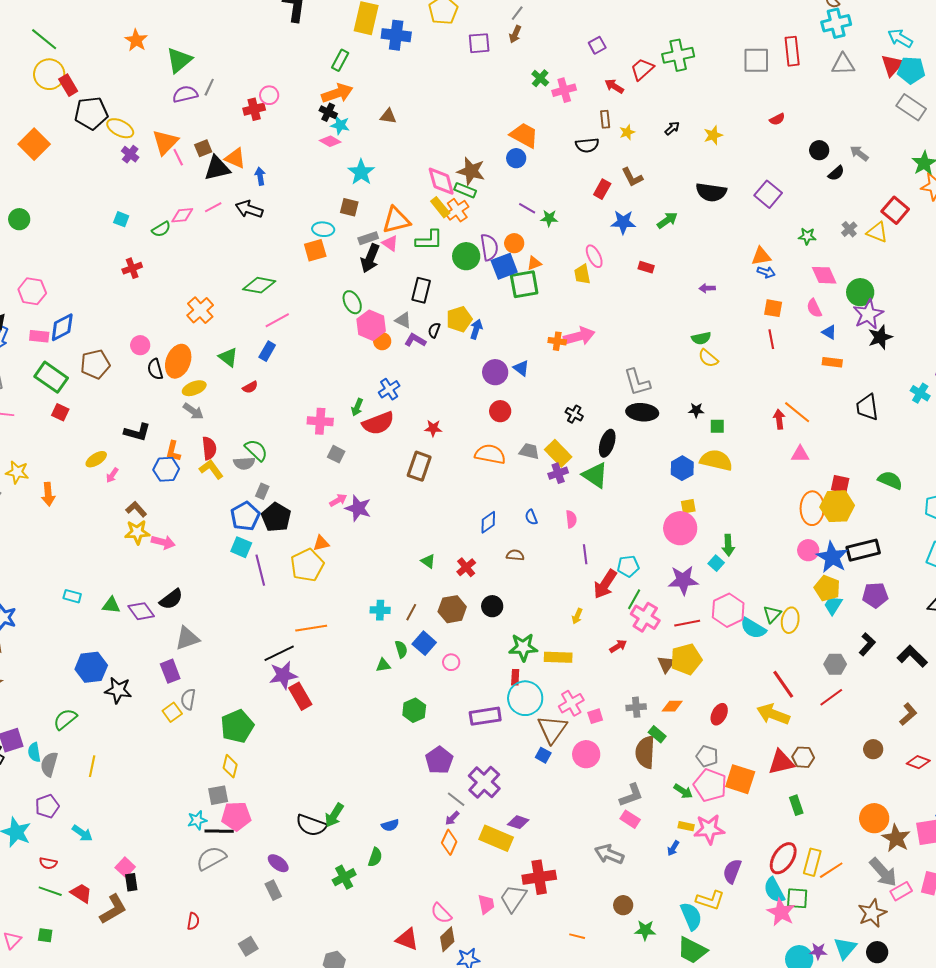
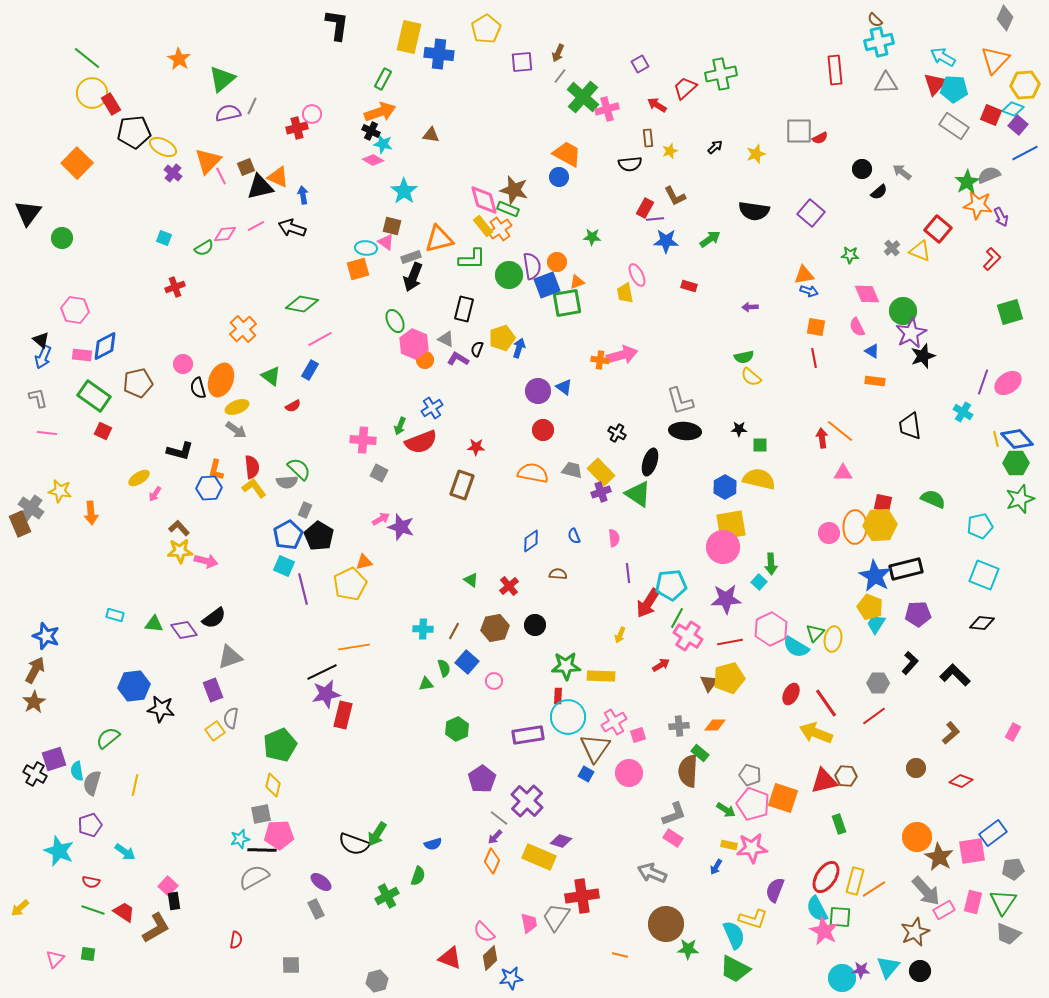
gray line: (517, 13) -> (560, 76), moved
gray square: (756, 60) -> (799, 131), moved
green cross: (540, 78) -> (583, 97), size x1.8
purple line: (527, 208) -> (655, 219), moved, turned -36
pink triangle: (390, 243) -> (386, 242), moved
yellow square: (688, 506) -> (731, 525), size x2.0
pink circle: (808, 550) -> (829, 533), moved
cyan pentagon: (628, 566) -> (671, 585), size x1.4
red rectangle: (300, 696) -> (343, 715), turned 44
red ellipse: (719, 714) -> (791, 694), moved
brown circle: (623, 905) -> (666, 924), size x1.8
gray square: (248, 946) -> (291, 965), turned 30

